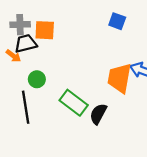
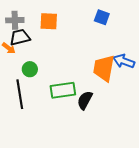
orange square: (45, 30) -> (49, 21), moved
green rectangle: (74, 103) -> (63, 90), turned -45

